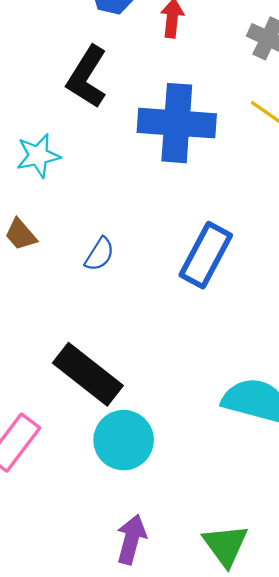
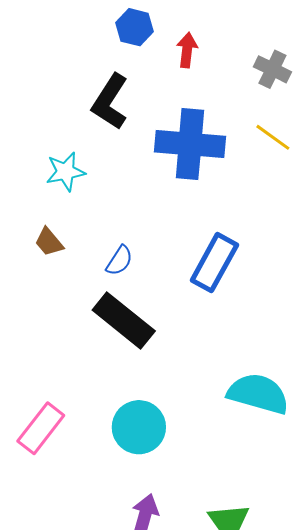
black rectangle: (88, 374) -> (124, 320), moved

